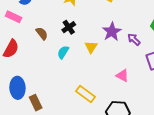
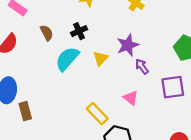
purple arrow: (134, 39) -> (142, 67), moved
cyan semicircle: (63, 52) -> (67, 59), size x1.6
yellow rectangle: (86, 94) -> (97, 114), moved

